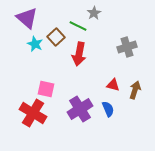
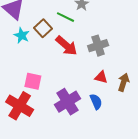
gray cross: (127, 47) -> (98, 46), moved
red arrow: (79, 54) -> (66, 46), turned -60

